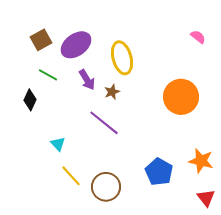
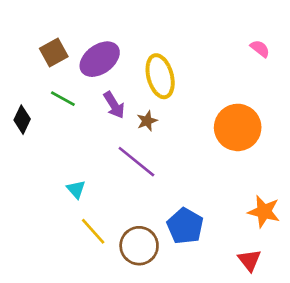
black diamond: (30, 100) -> (22, 120), moved
blue pentagon: (159, 172) -> (185, 226), moved
red triangle: (206, 198) -> (249, 260), moved

